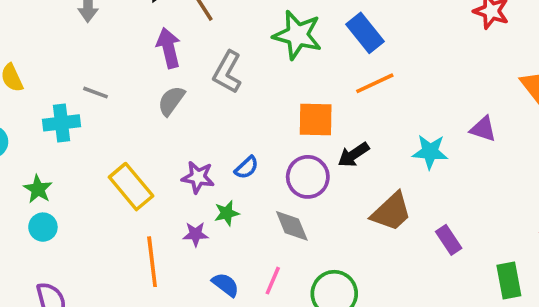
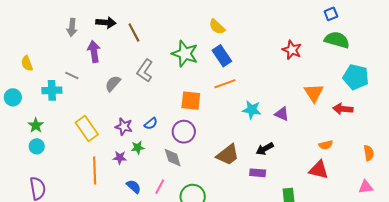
purple arrow: (169, 48) -> (94, 51), moved
cyan star: (430, 152) -> (252, 110), moved
black arrow: (353, 155) -> (265, 149), moved
purple rectangle: (449, 240) -> (258, 173), turned -56

